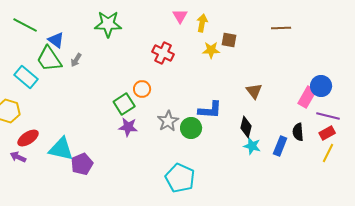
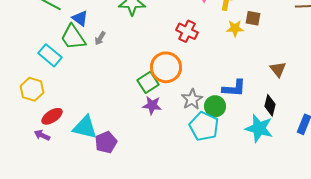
orange circle: (142, 89) -> (166, 67), size x1.8
cyan star: (252, 146) -> (259, 128), moved, size x1.6
cyan pentagon: (180, 178) -> (204, 126), moved

